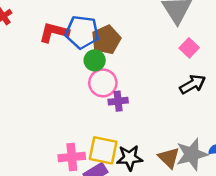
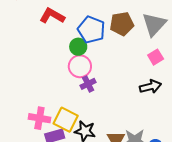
blue pentagon: (82, 32) -> (91, 30), moved
brown pentagon: (106, 40) -> (122, 24), moved
purple cross: (118, 101) -> (88, 84), turned -35

